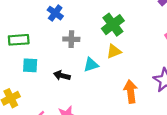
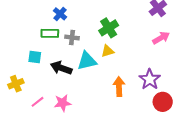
green rectangle: (19, 40) -> (50, 33), moved
cyan triangle: (91, 65) -> (87, 61), size x1.5
black arrow: (62, 75) -> (61, 68), size x1.5

